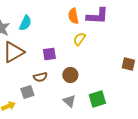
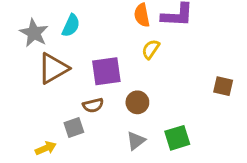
purple square: (49, 54) -> (106, 71), size x1.5
gray triangle: (69, 101) -> (136, 141), turned 40

